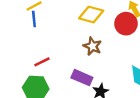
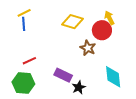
brown star: (92, 46) -> (88, 48), moved

